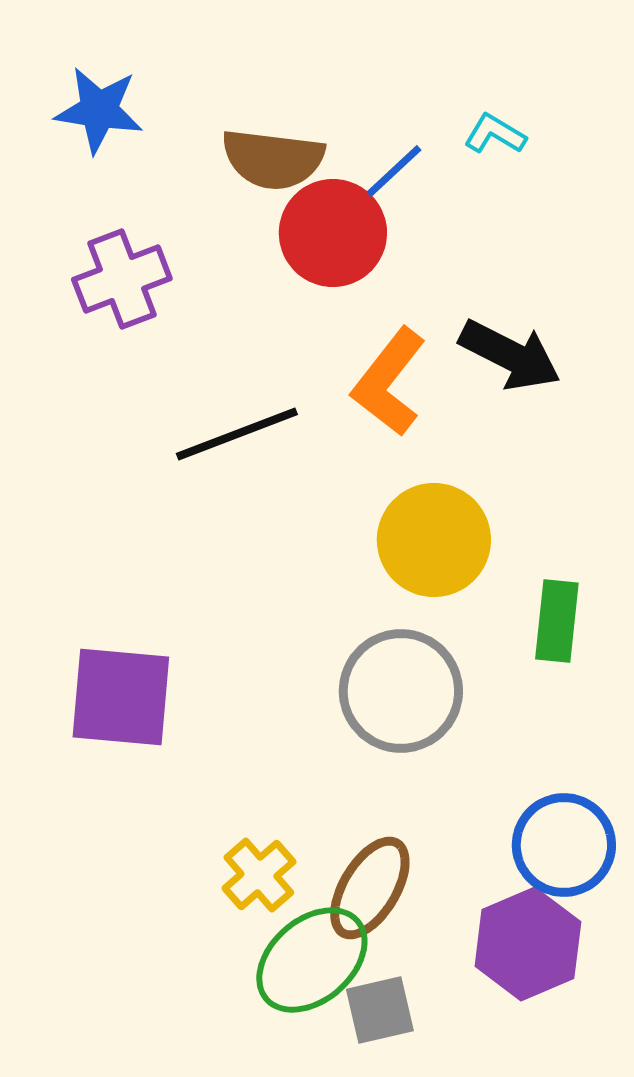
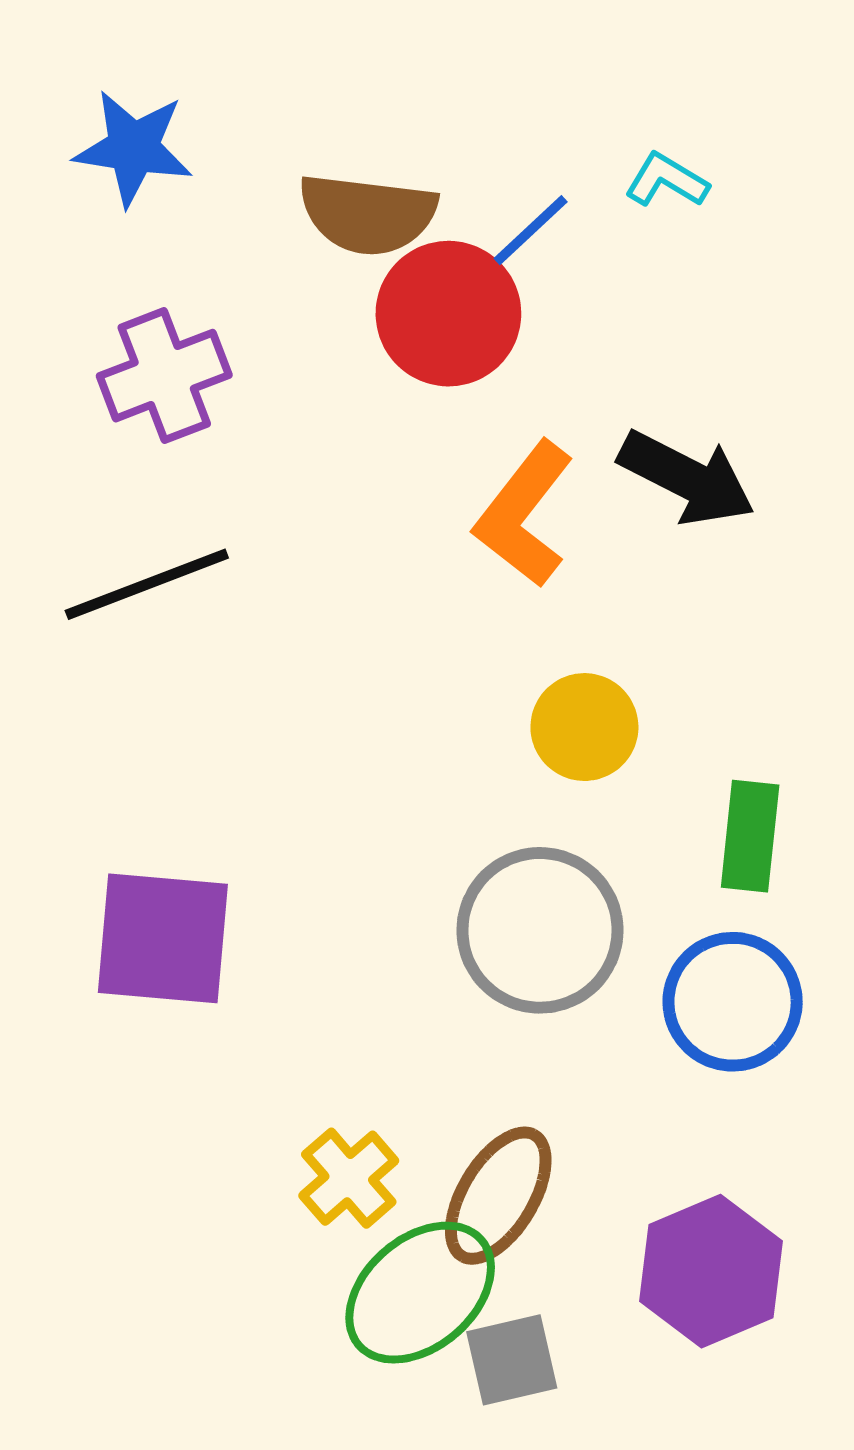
black line: (237, 434) -> (147, 584), moved
yellow circle: (434, 540) -> (584, 727), size x0.7
blue circle: (564, 845) -> (733, 1002), moved

